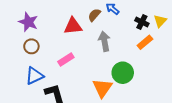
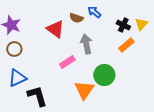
brown semicircle: (94, 15) -> (76, 18), turned -112
red triangle: (73, 26) -> (55, 29), turned 42
pink rectangle: (66, 60) -> (67, 62), moved

